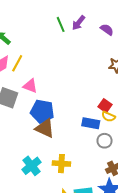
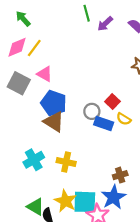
purple arrow: (79, 23) -> (105, 24), moved
red square: (105, 106) -> (112, 102), moved
gray circle: (105, 141) -> (92, 111), moved

